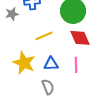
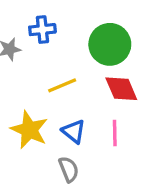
blue triangle: (51, 64) -> (74, 131), turned 42

